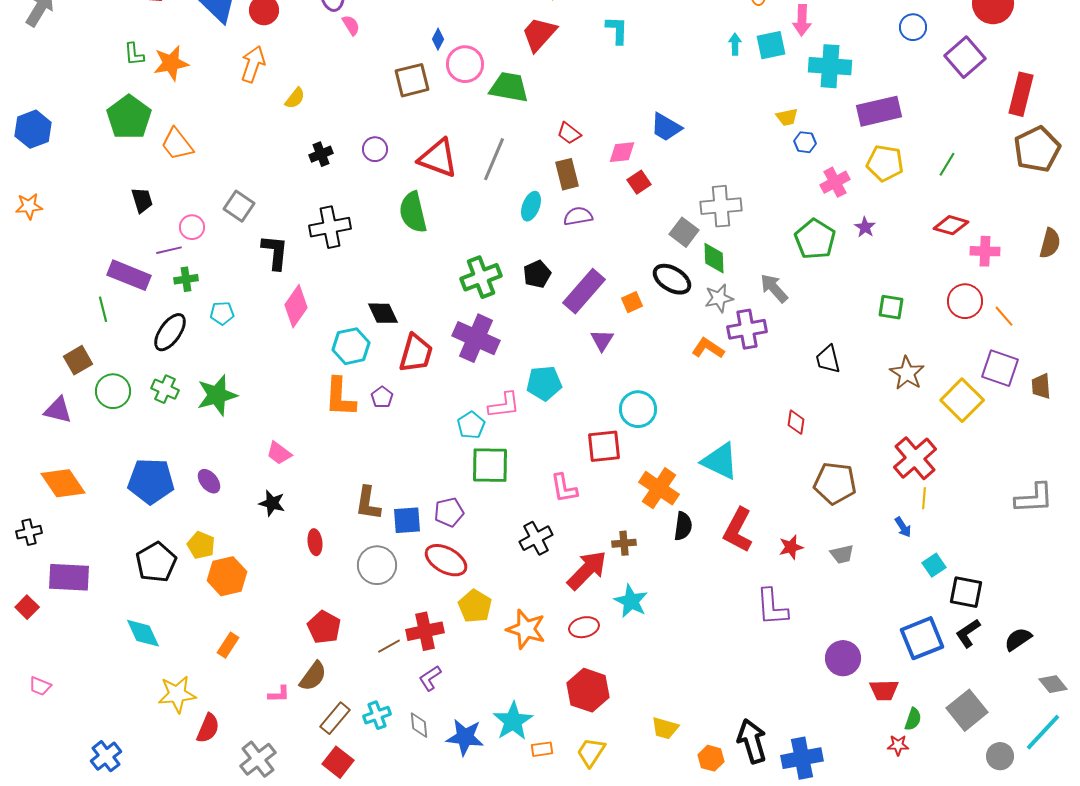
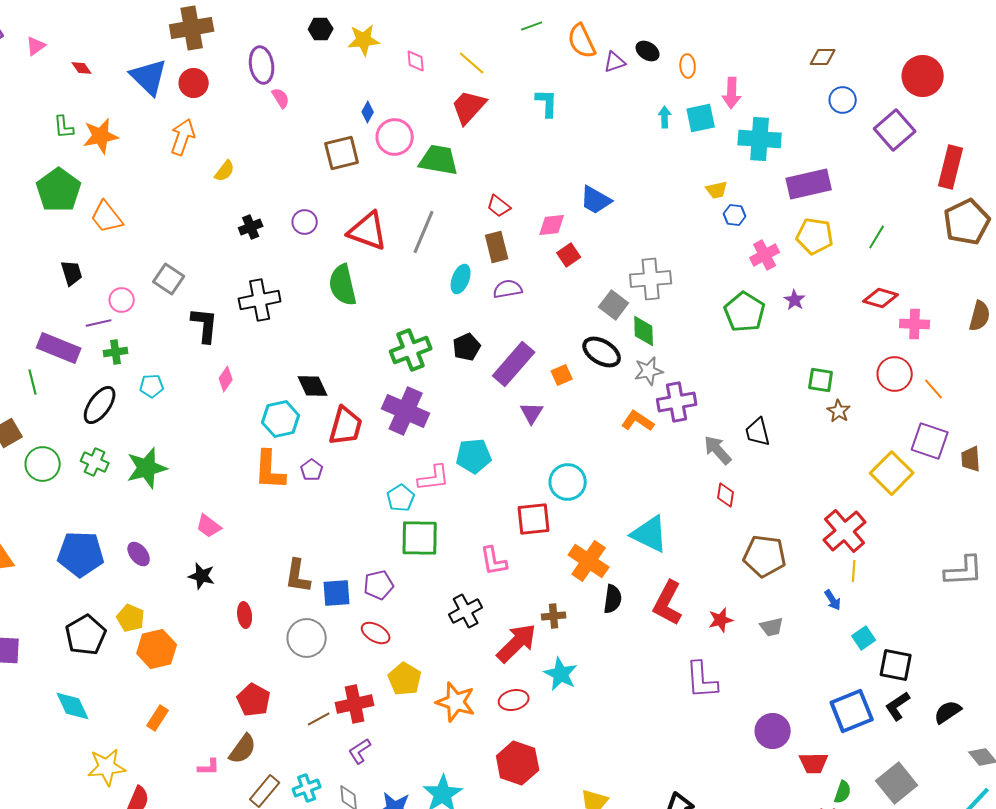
gray arrow: (774, 288) -> (718, 450), moved
pink diamond: (296, 306) -> (226, 379), size x0.6
brown star: (907, 373) -> (839, 411), moved, size x0.7
red ellipse: (446, 560) -> (376, 633), size x0.7

